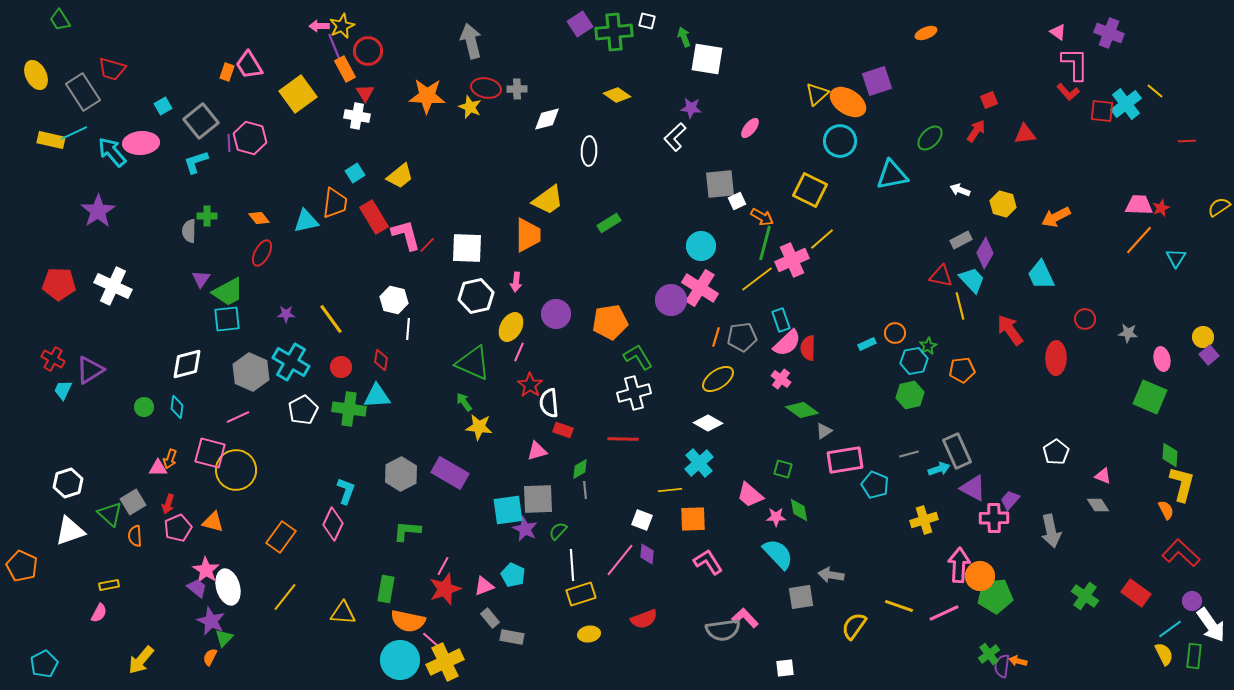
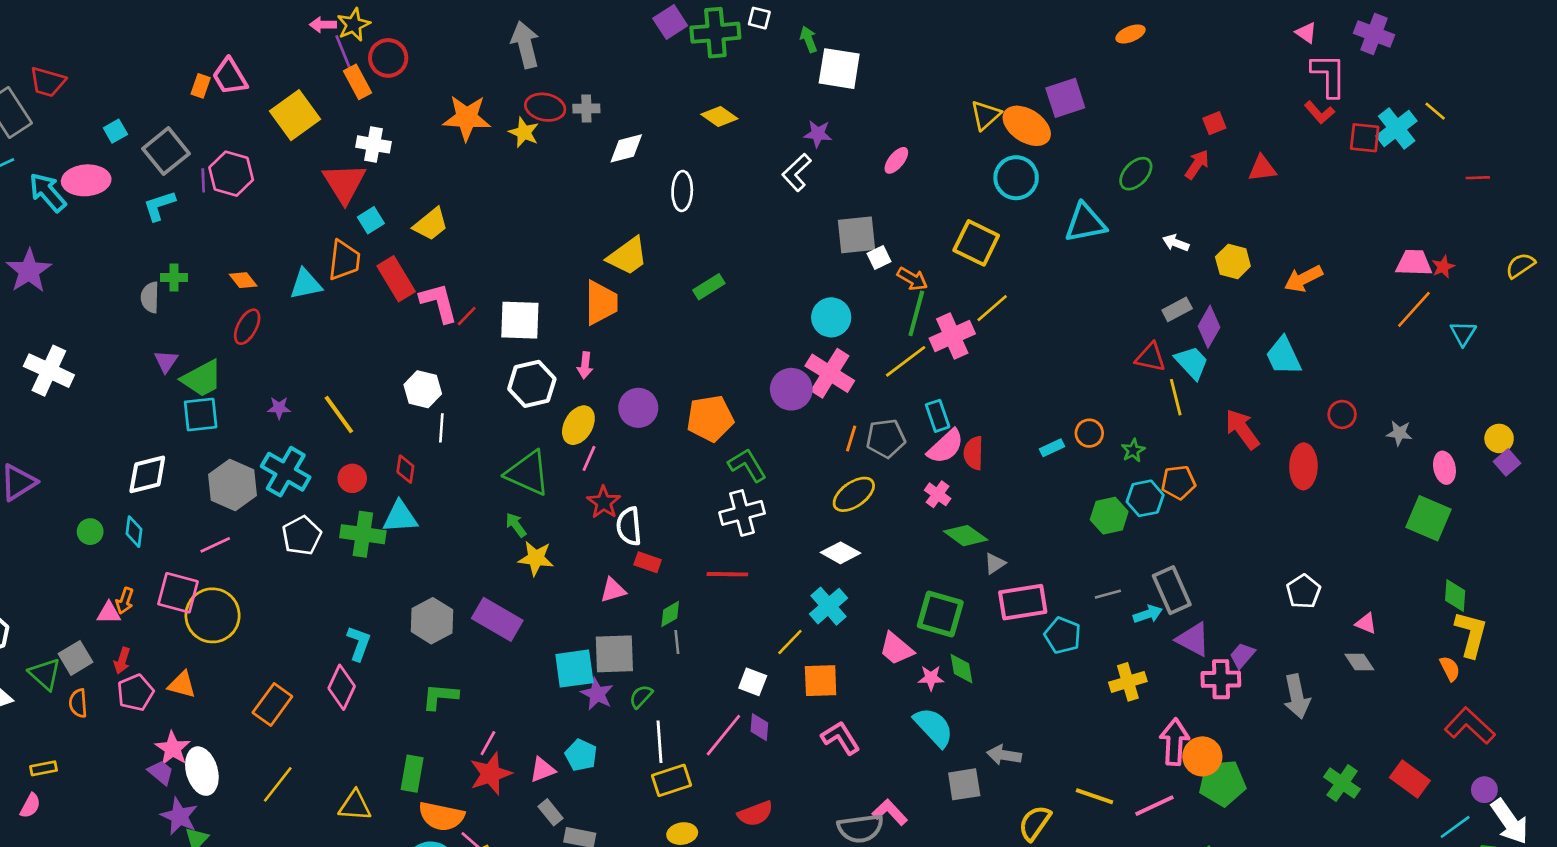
red triangle: (365, 93) -> (344, 183), moved, size x1.8
cyan hexagon: (914, 361) -> (1145, 498), moved
green square: (783, 469) -> (940, 614), size x1.8
yellow line: (670, 490) -> (790, 642), turned -40

